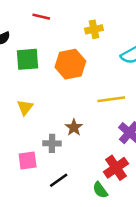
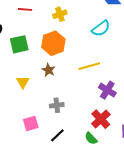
yellow cross: (94, 29) -> (60, 14), moved
brown star: (74, 127) -> (49, 70), moved
gray cross: (52, 143) -> (57, 105), moved

